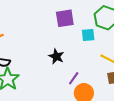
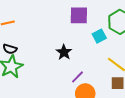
cyan square: (88, 35) -> (99, 36), turned -32

